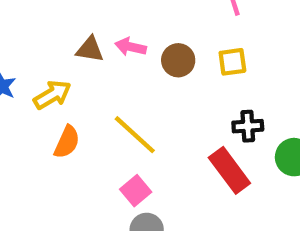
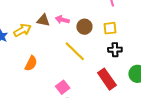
yellow arrow: (52, 95) -> (22, 30), moved
black cross: (248, 126) -> (115, 50), moved
yellow line: (135, 135) -> (75, 51), moved

